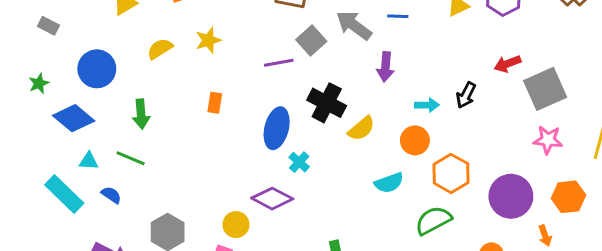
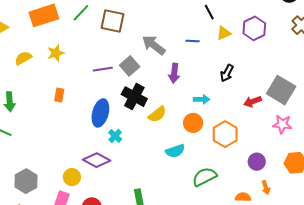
blue line: (398, 16) -> (193, 41), moved
gray square: (311, 40) -> (130, 66), moved
red arrow: (507, 64) -> (252, 102), moved
gray square: (545, 89) -> (281, 90), turned -36
black arrow: (466, 95) -> (227, 73), moved
orange hexagon: (451, 173) -> (225, 134), moved
purple circle: (511, 196) -> (257, 162), size x0.6
orange arrow: (545, 236) -> (266, 188), moved

